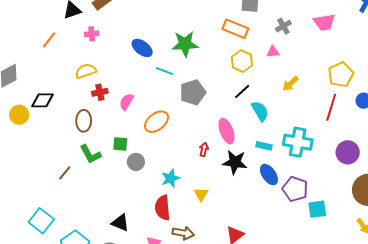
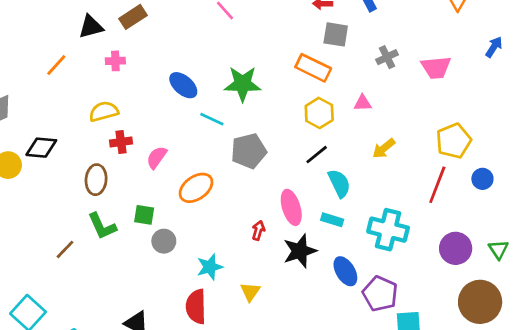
gray cross: (283, 26) -> (387, 57), moved
cyan rectangle: (264, 146) -> (332, 220), moved
black star: (235, 162) -> (300, 251), turned -30

